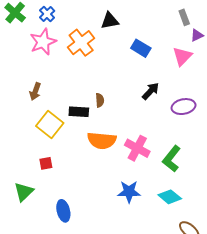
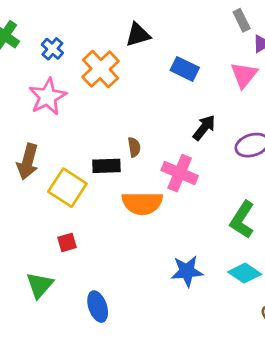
blue cross: (47, 14) -> (52, 49), moved
pink star: (43, 42) -> (48, 97), moved
brown arrow: (35, 91) -> (28, 162), moved, size x1.4
pink cross: (137, 148) -> (180, 173), moved

